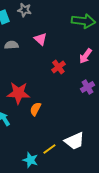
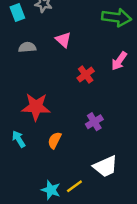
purple cross: (87, 87) -> (94, 122), moved
orange semicircle: (35, 109) -> (55, 140), moved
yellow line: (49, 149) -> (74, 186), moved

